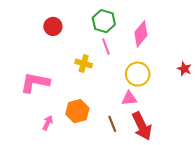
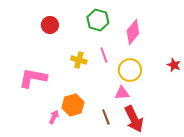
pink line: (106, 47) -> (104, 55), moved
pink arrow: (48, 123) -> (54, 117), moved

